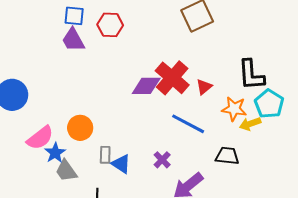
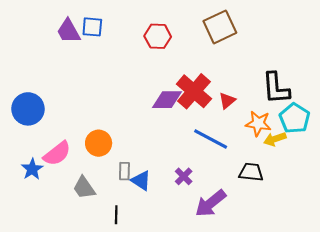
red hexagon: (110, 25) -> (158, 36), moved
purple trapezoid: (73, 40) -> (68, 31), moved
blue star: (55, 153) -> (32, 169), moved

